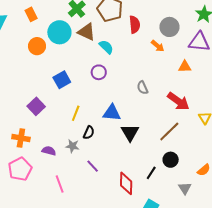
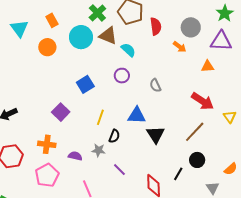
orange circle: (37, 46) -> (47, 47), moved
gray semicircle: (142, 88) -> (155, 85), moved

